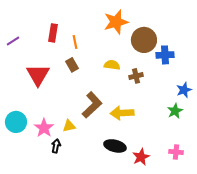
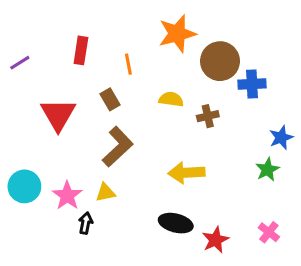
orange line: (75, 42) -> (128, 64), moved
brown L-shape: (92, 105) -> (118, 147), moved
pink cross: (176, 152) -> (269, 232), turned 32

